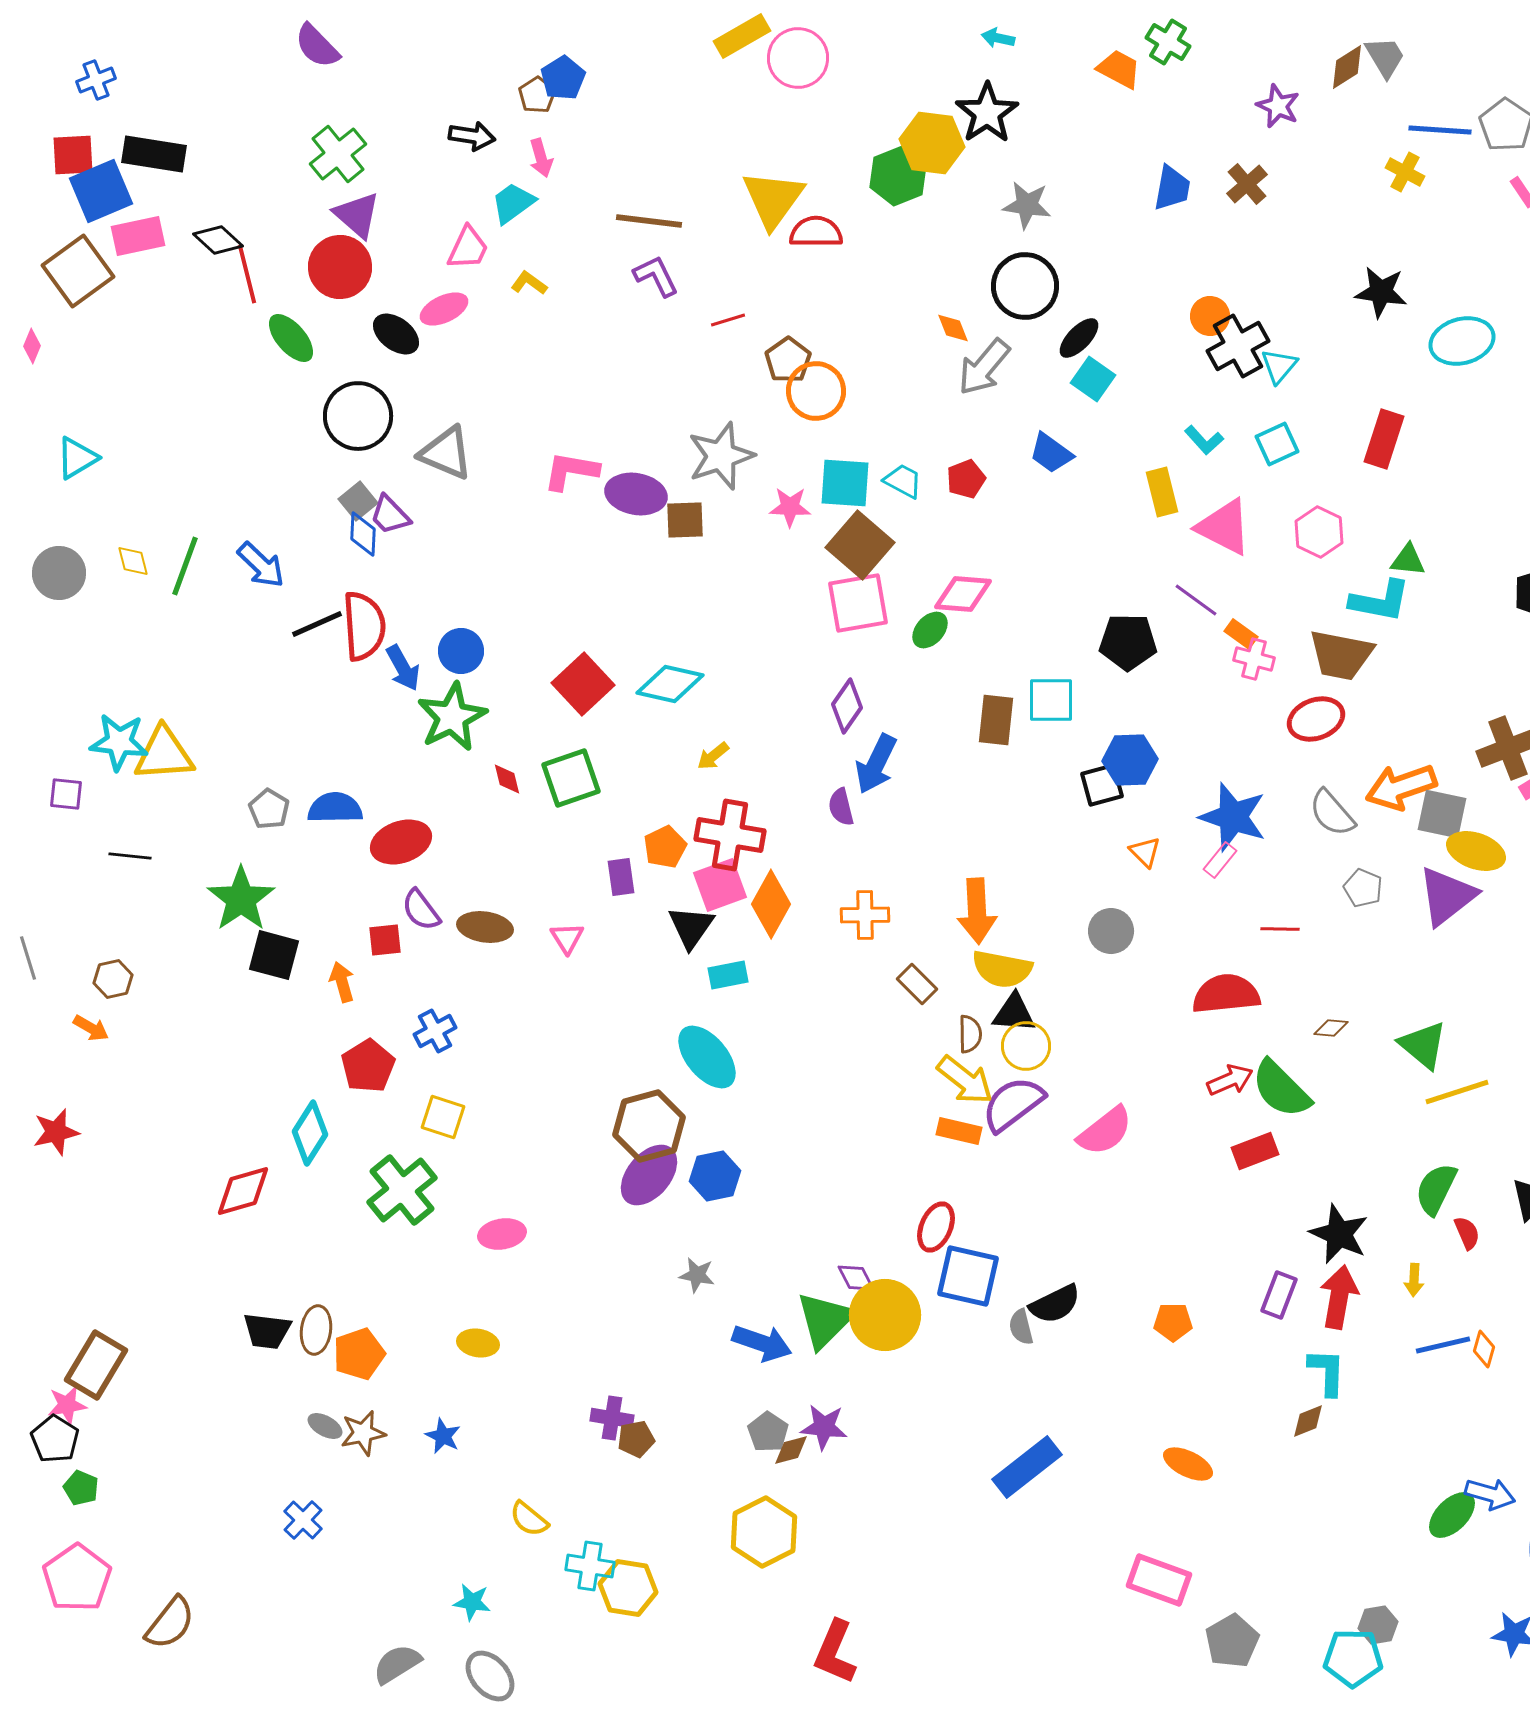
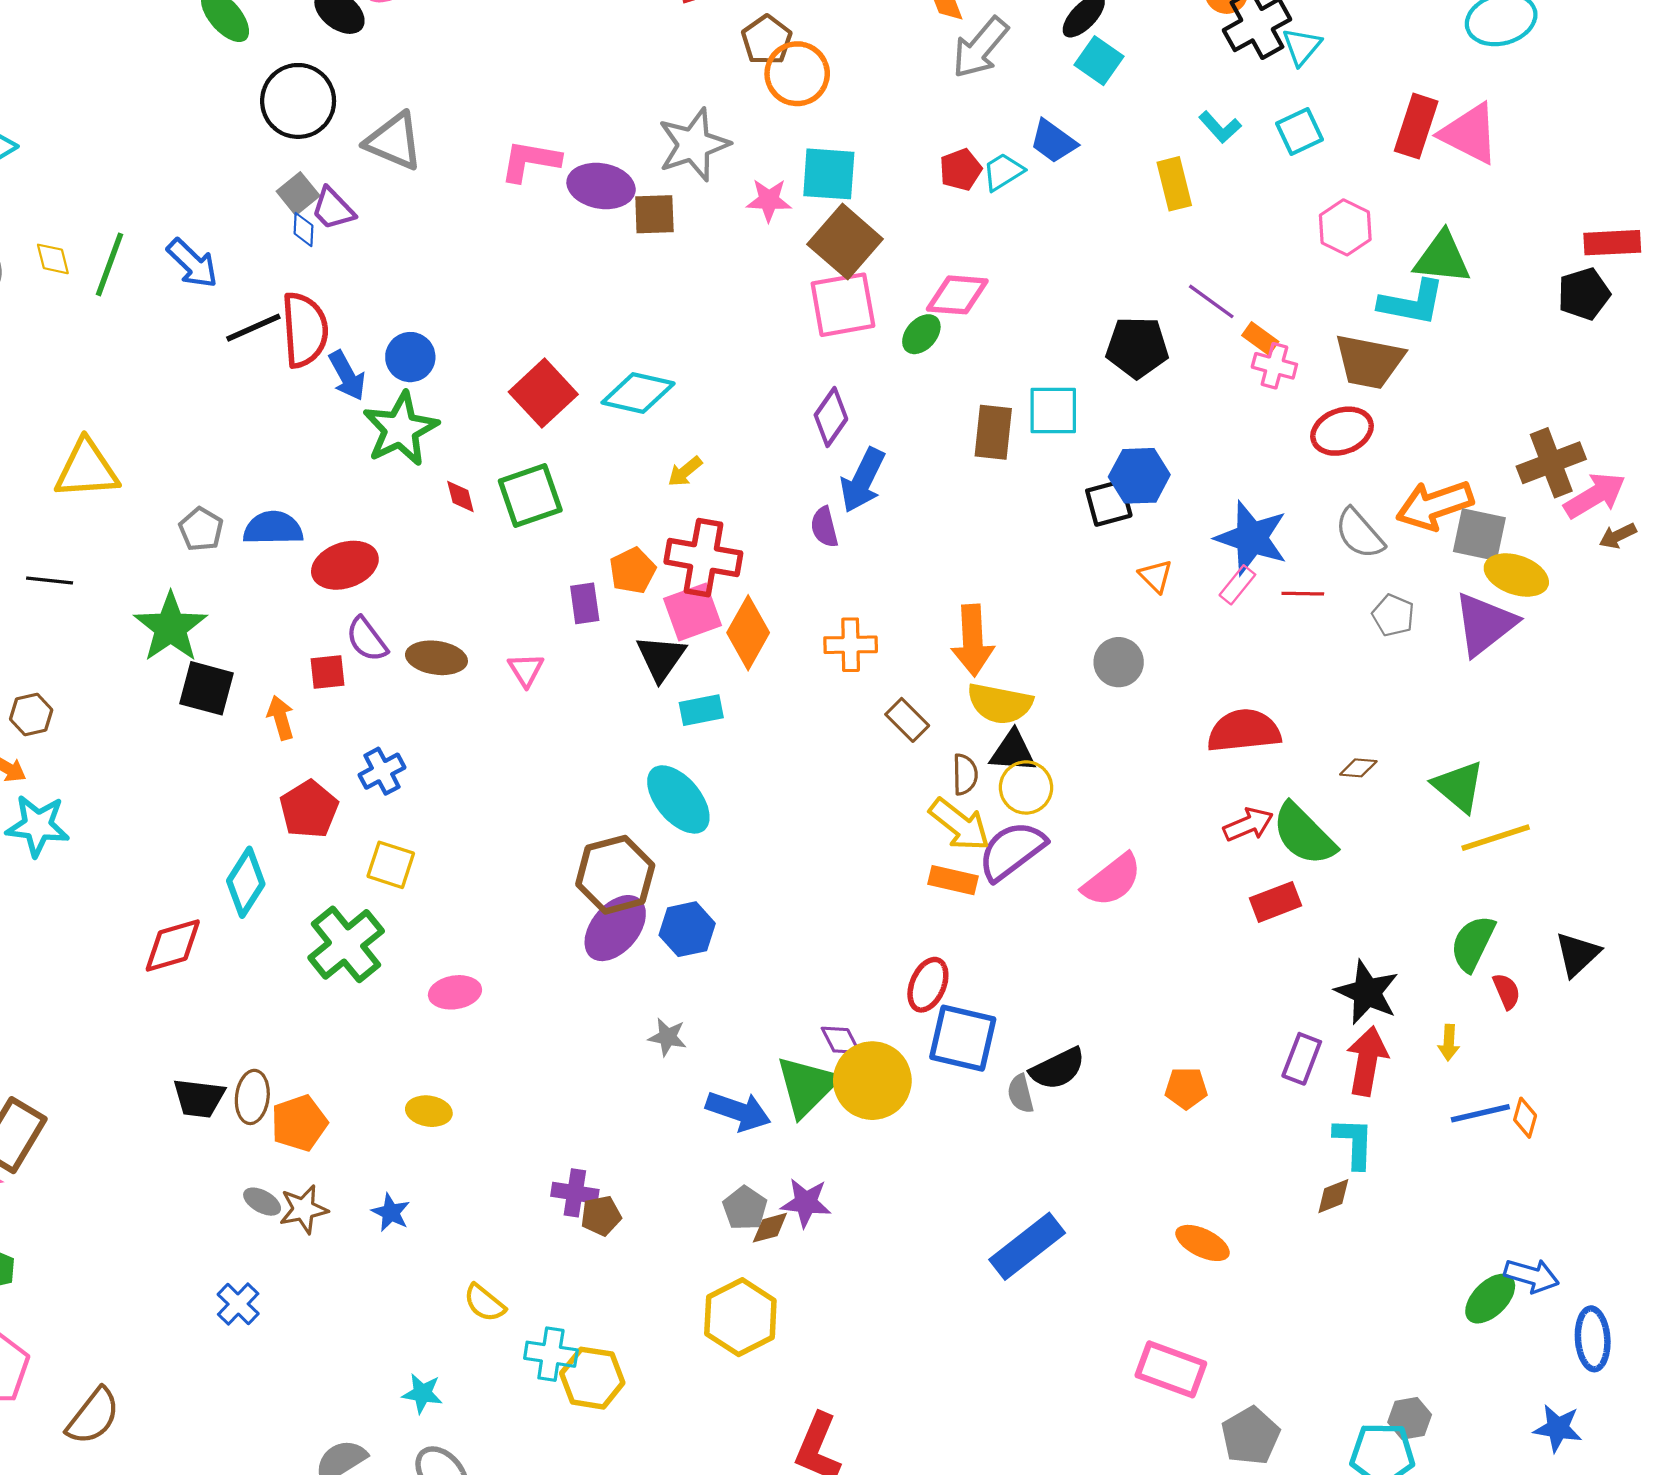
cyan trapezoid: (903, 481) -> (1003, 172), moved, turned -60
pink triangle: (1224, 527) -> (1469, 134), moved
blue diamond: (363, 534) -> (304, 230), size x0.7
green triangle: (1408, 560) -> (1442, 258), size x1.5
cyan star: (119, 742) -> (38, 826), moved
red line: (1280, 929) -> (1303, 594), moved

